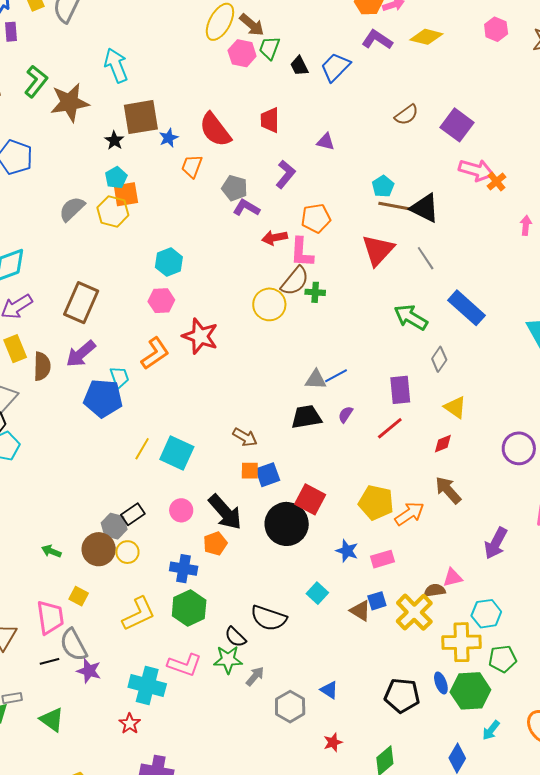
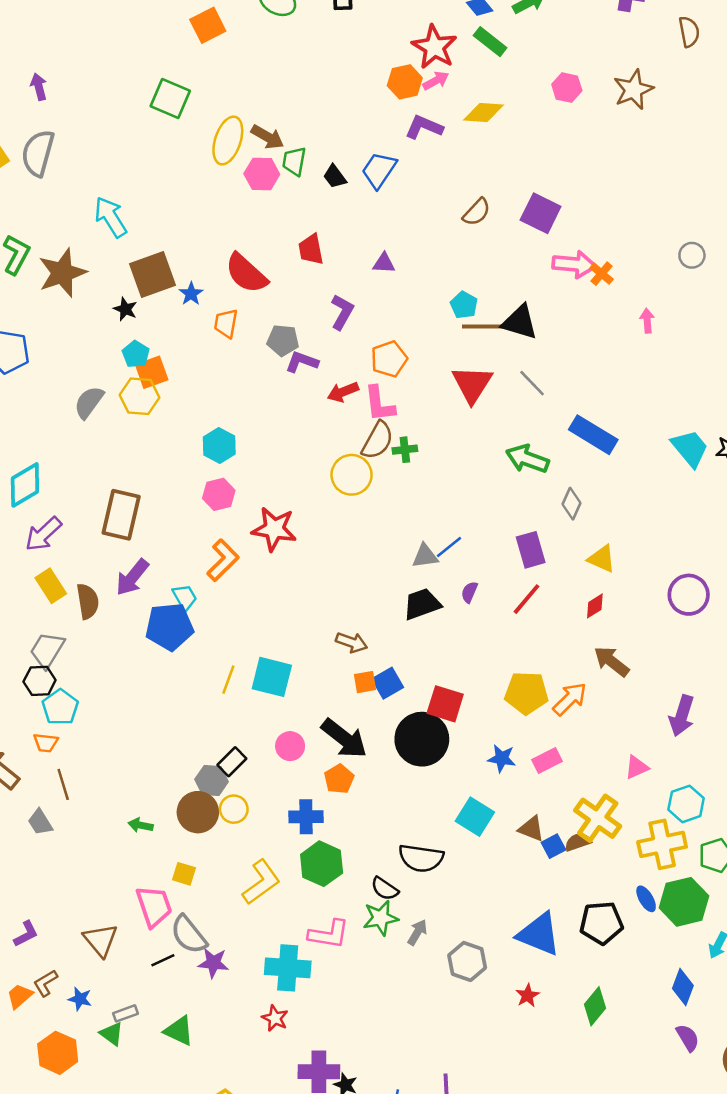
brown semicircle: (435, 590) -> (578, 842), moved
cyan square: (317, 593) -> (475, 817), size x1.4
blue square: (377, 601) -> (553, 846), moved
blue triangle: (329, 690) -> (539, 934), moved, size x2.0

